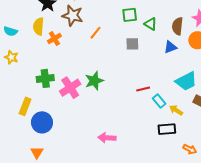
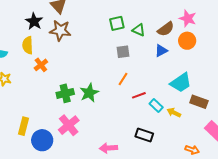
brown semicircle: (178, 26) -> (166, 29), turned -126
orange line: (95, 33) -> (123, 79), moved
orange cross: (54, 38) -> (41, 65), moved
green cross: (45, 78) -> (65, 93), moved
pink cross: (70, 88) -> (69, 125), moved
black rectangle: (167, 129) -> (144, 135), moved, turned 30

